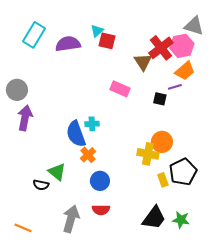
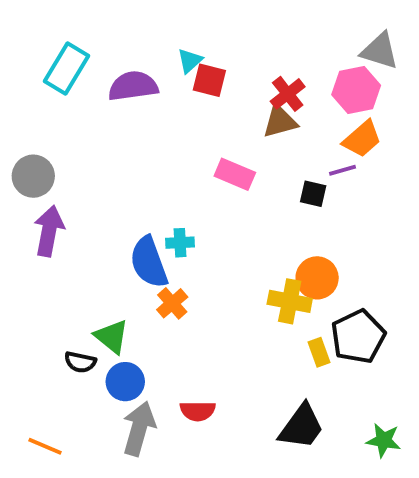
red cross: (161, 48) -> (288, 94), moved, size x0.7
brown triangle: (143, 62) -> (280, 121), turned 48
blue circle: (100, 181) -> (125, 382), moved
green star: (181, 220) -> (384, 440), moved

